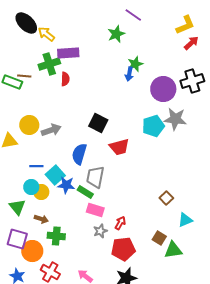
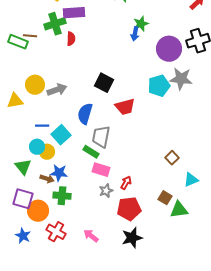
blue star: (66, 185) -> (59, 173), moved

